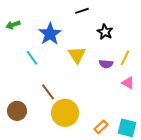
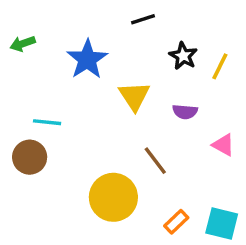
cyan line: (32, 58) -> (47, 122), moved, turned -49
yellow line: (125, 58) -> (220, 66), moved
brown line: (48, 92) -> (155, 161), moved
brown circle: (17, 111) -> (30, 157), moved

